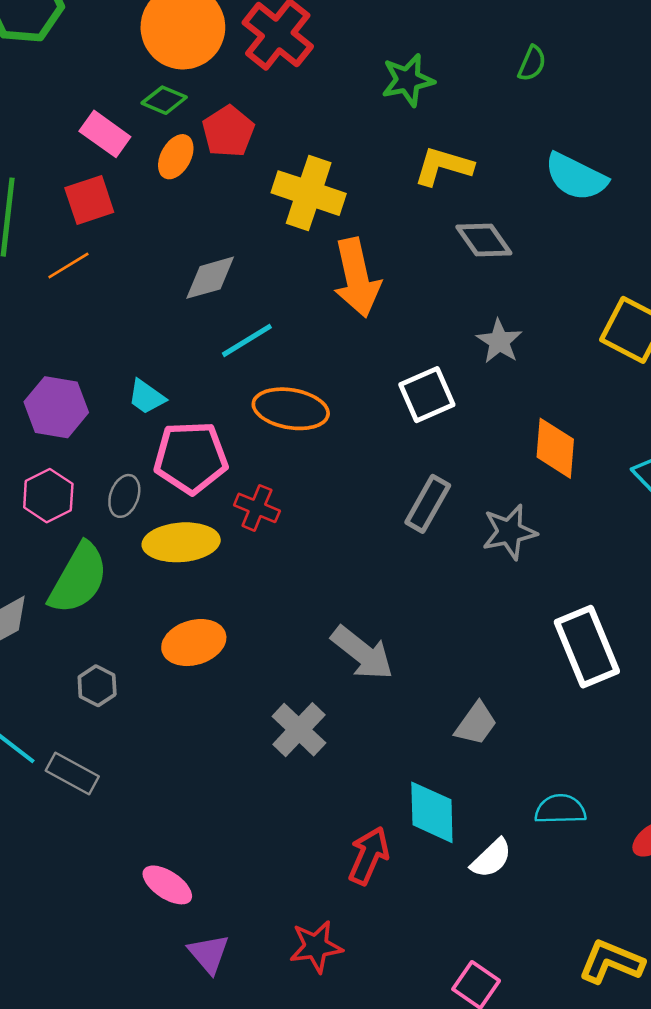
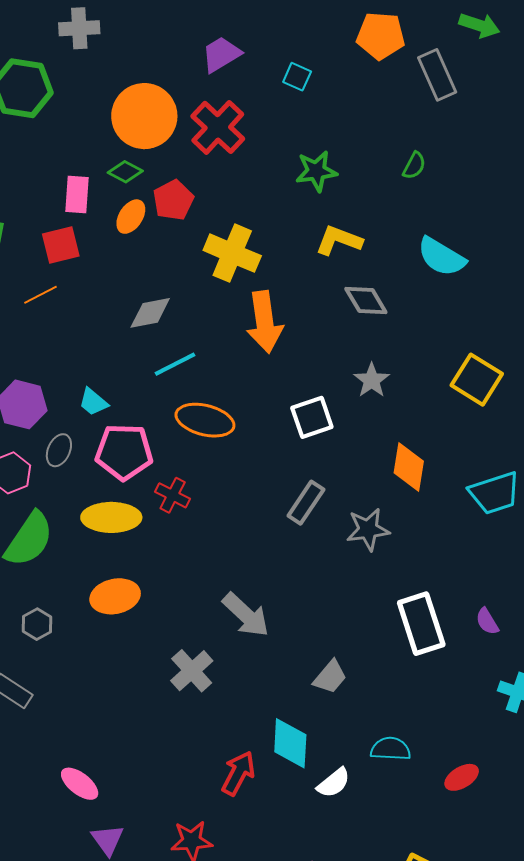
pink rectangle: (105, 134) -> (77, 194), turned 54
gray ellipse: (124, 496) -> (59, 450), moved

